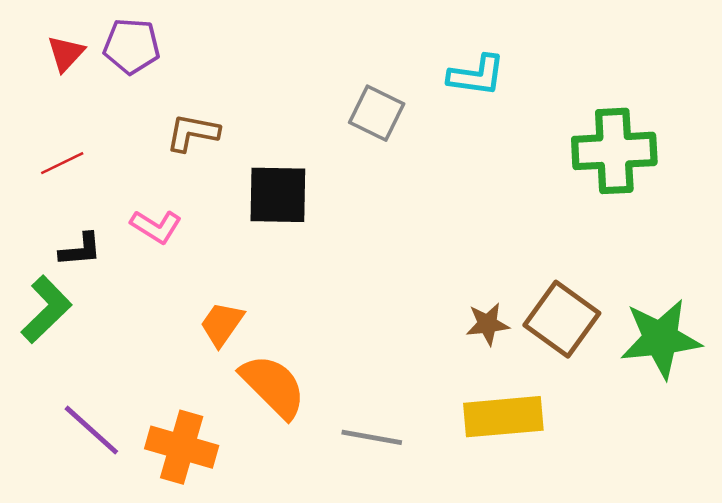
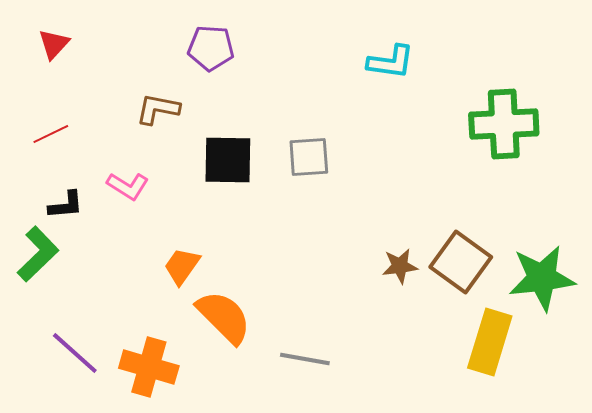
purple pentagon: (132, 46) -> (211, 48), moved
gray square: (377, 113) -> (309, 157), moved, turned -30
yellow rectangle: (503, 417) -> (490, 342), moved, turned -68

